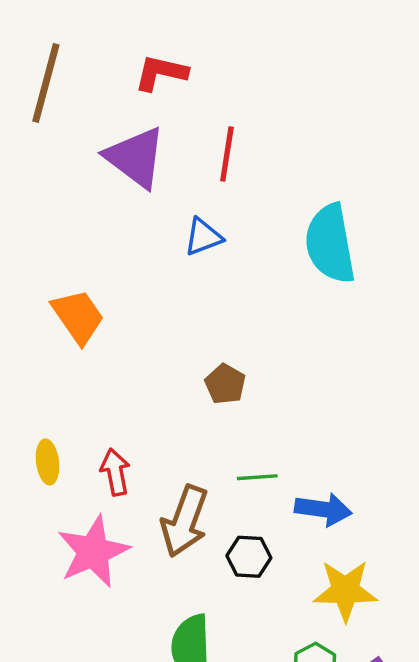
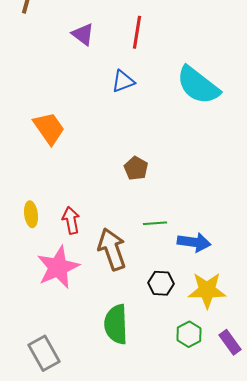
purple triangle: (136, 157) -> (83, 34), size x0.6
cyan semicircle: (330, 244) -> (198, 85), turned -42
brown arrow: (185, 521) -> (112, 249), turned 141
black hexagon: (249, 557) -> (161, 283), moved

